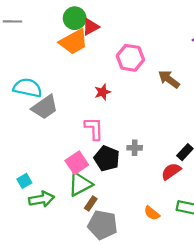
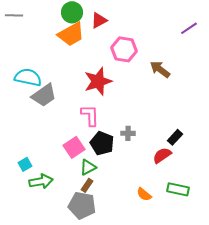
red triangle: (91, 27) -> (99, 20), moved
red star: (103, 92) -> (98, 81), size x1.8
green triangle: (80, 184) -> (88, 167), moved, size x0.7
gray pentagon: (103, 225) -> (82, 205), moved

